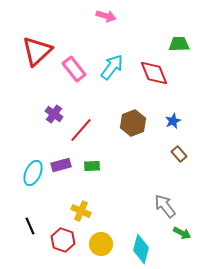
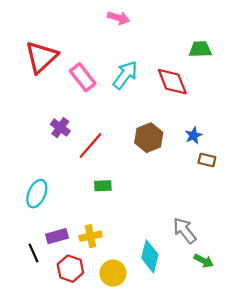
brown rectangle: (179, 154) -> (207, 160), moved, turned -35
purple rectangle: (61, 165) -> (57, 236), moved
yellow cross: (81, 211) -> (91, 236), turned -36
cyan diamond: (141, 249) -> (150, 256), moved

